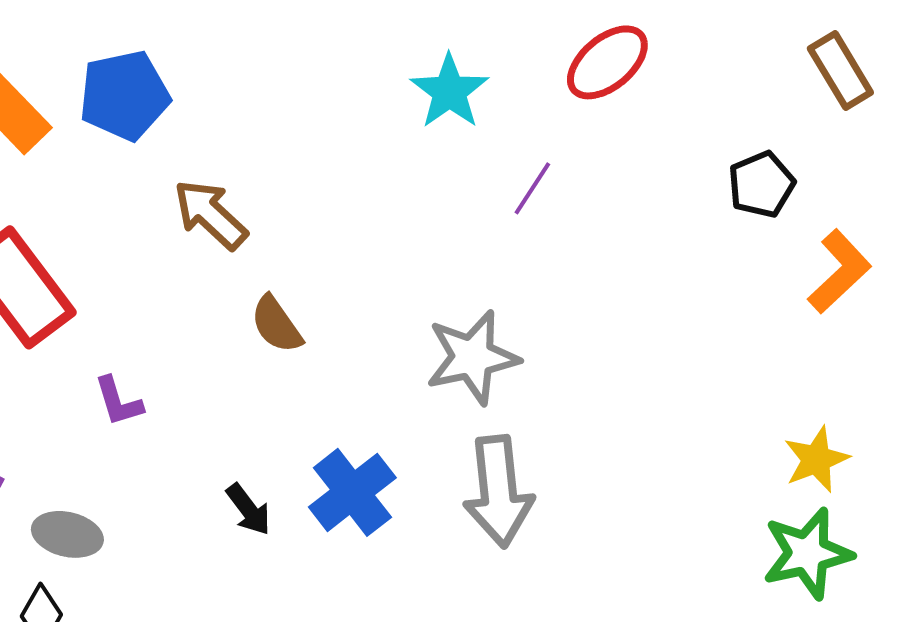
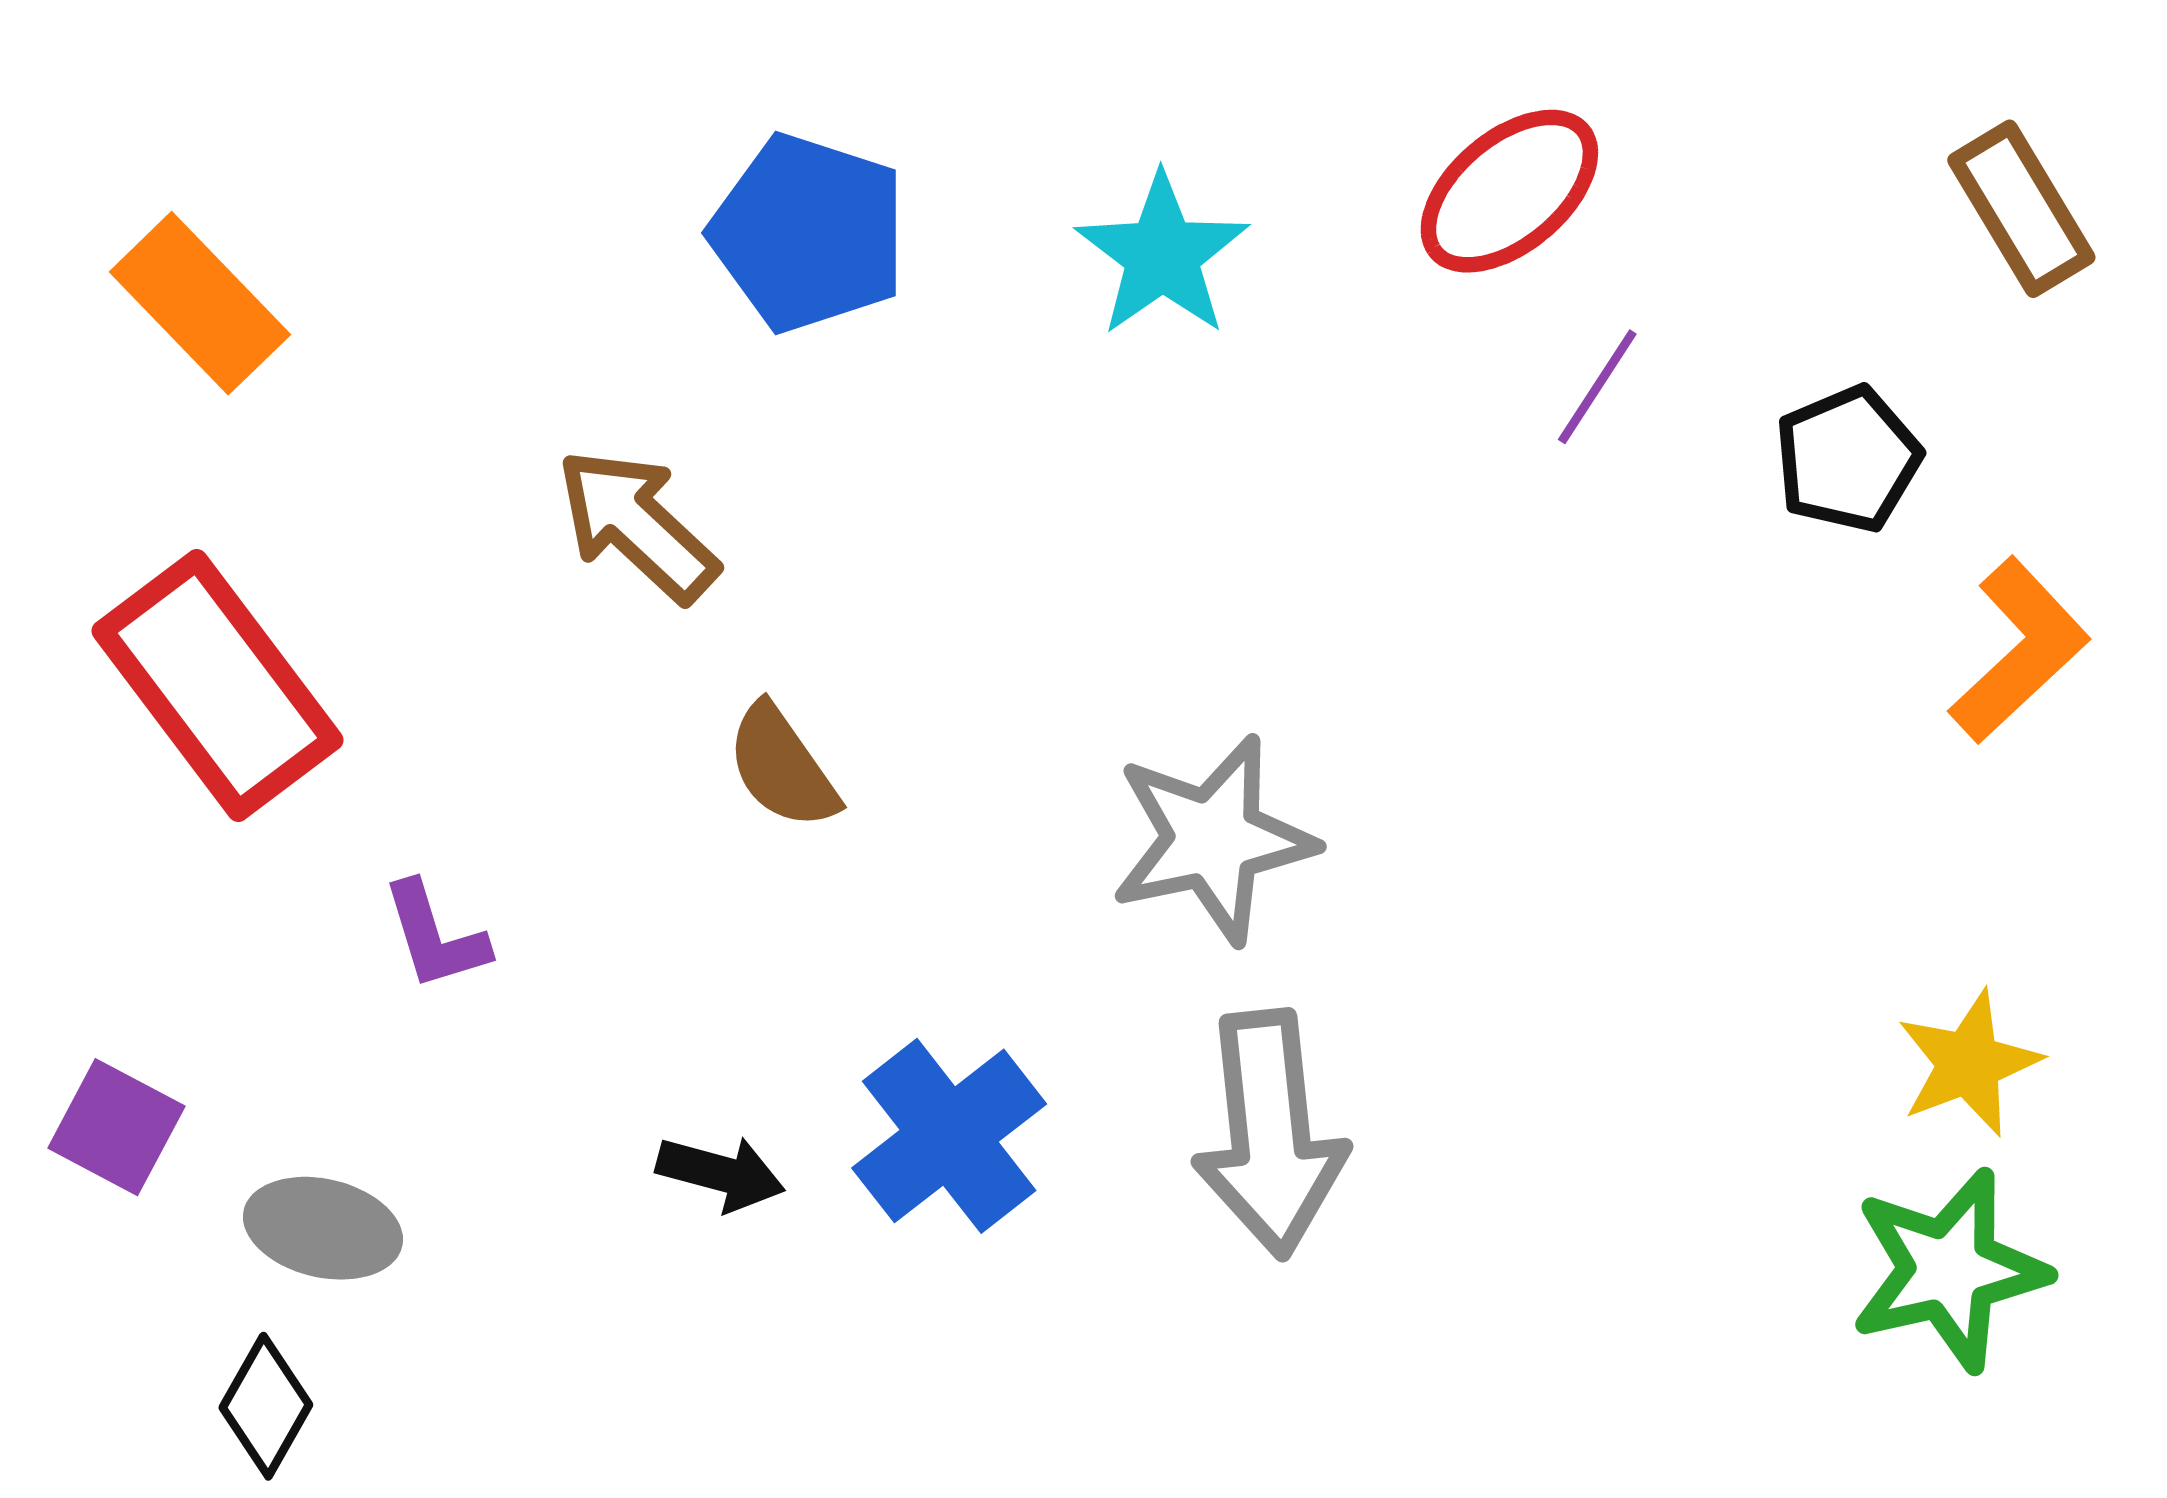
blue pentagon: (124, 95) -> (809, 233), moved, turned 30
purple line: (532, 188) -> (1597, 387), moved
black arrow: (248, 509) -> (721, 1173), turned -38

